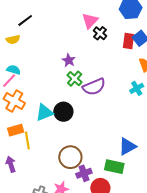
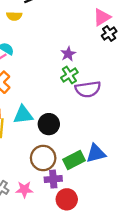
black circle: (63, 112) -> (49, 124), moved
cyan triangle: (44, 113) -> (23, 115), moved
blue triangle: (127, 146) -> (96, 153), moved
green rectangle: (114, 167) -> (74, 160), moved, turned -54

